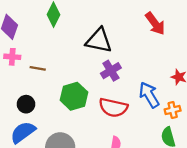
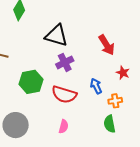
red arrow: (155, 24) -> (107, 45), moved
blue arrow: (149, 95) -> (96, 86), size x0.7

